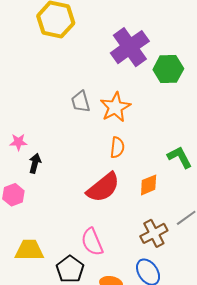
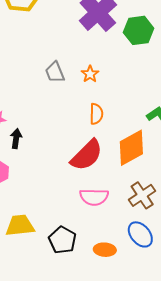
orange star: (115, 107) -> (90, 74), size x0.6
orange diamond: (149, 185) -> (131, 148), size x1.6
pink semicircle: (92, 242) -> (94, 197), moved, turned -60

